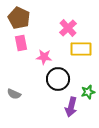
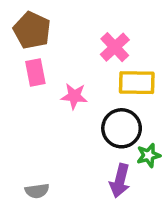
black circle: (58, 79) -> (122, 128), moved
gray semicircle: (14, 94) -> (37, 191), moved, turned -32

